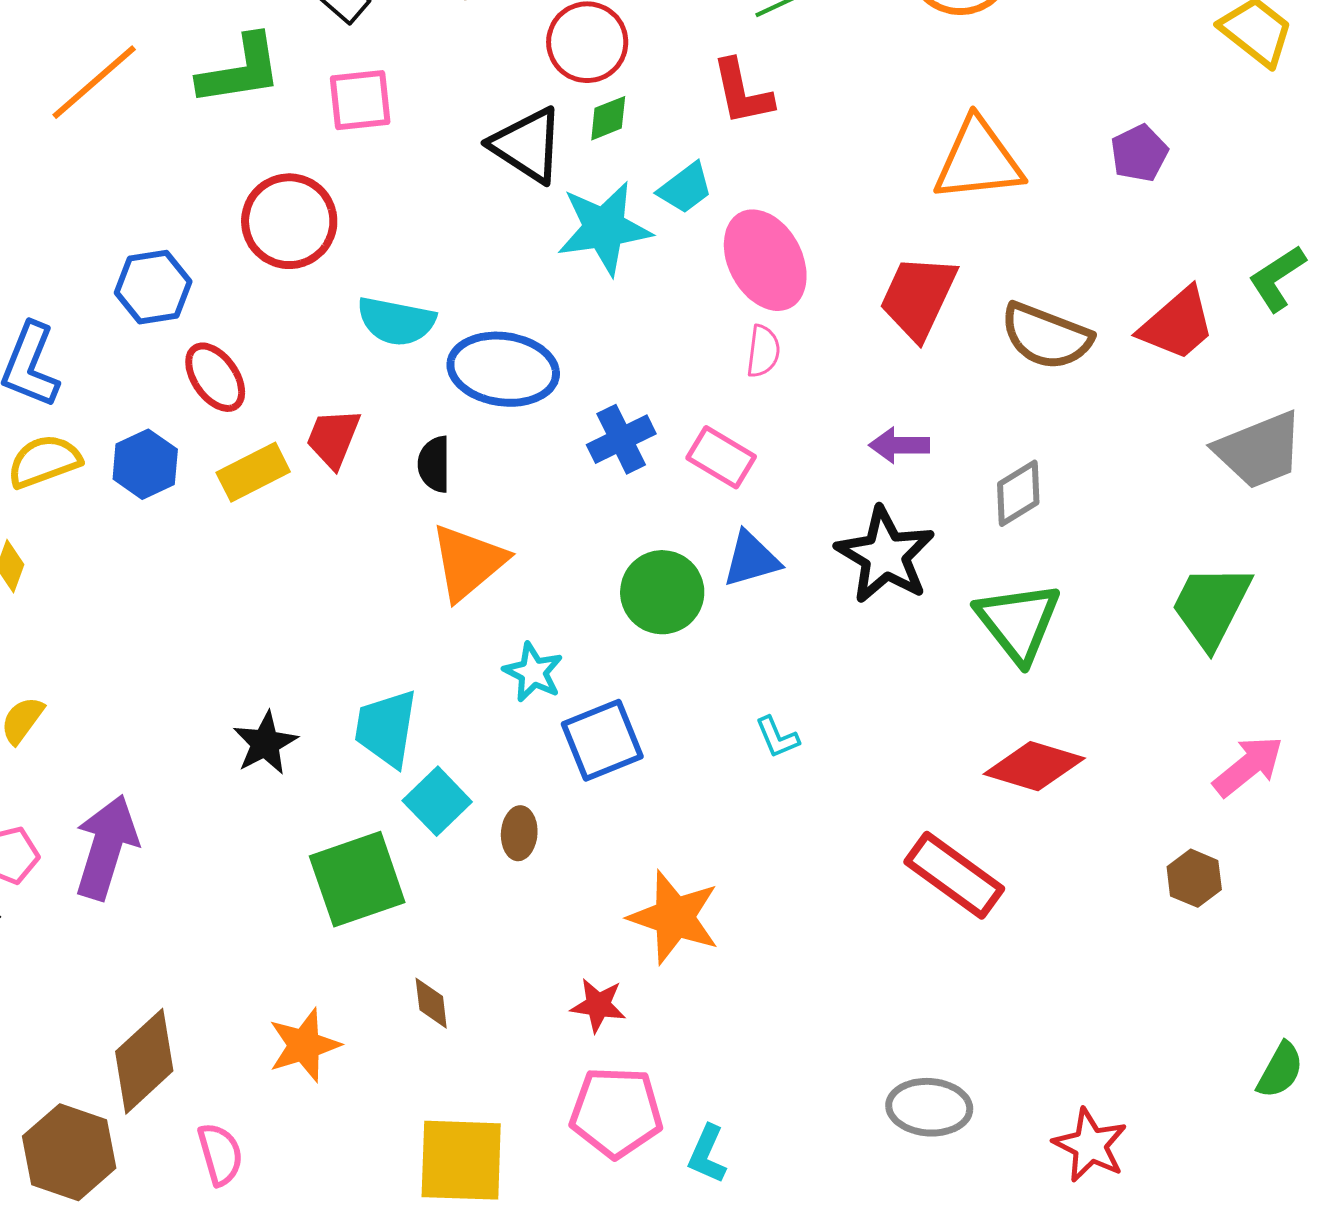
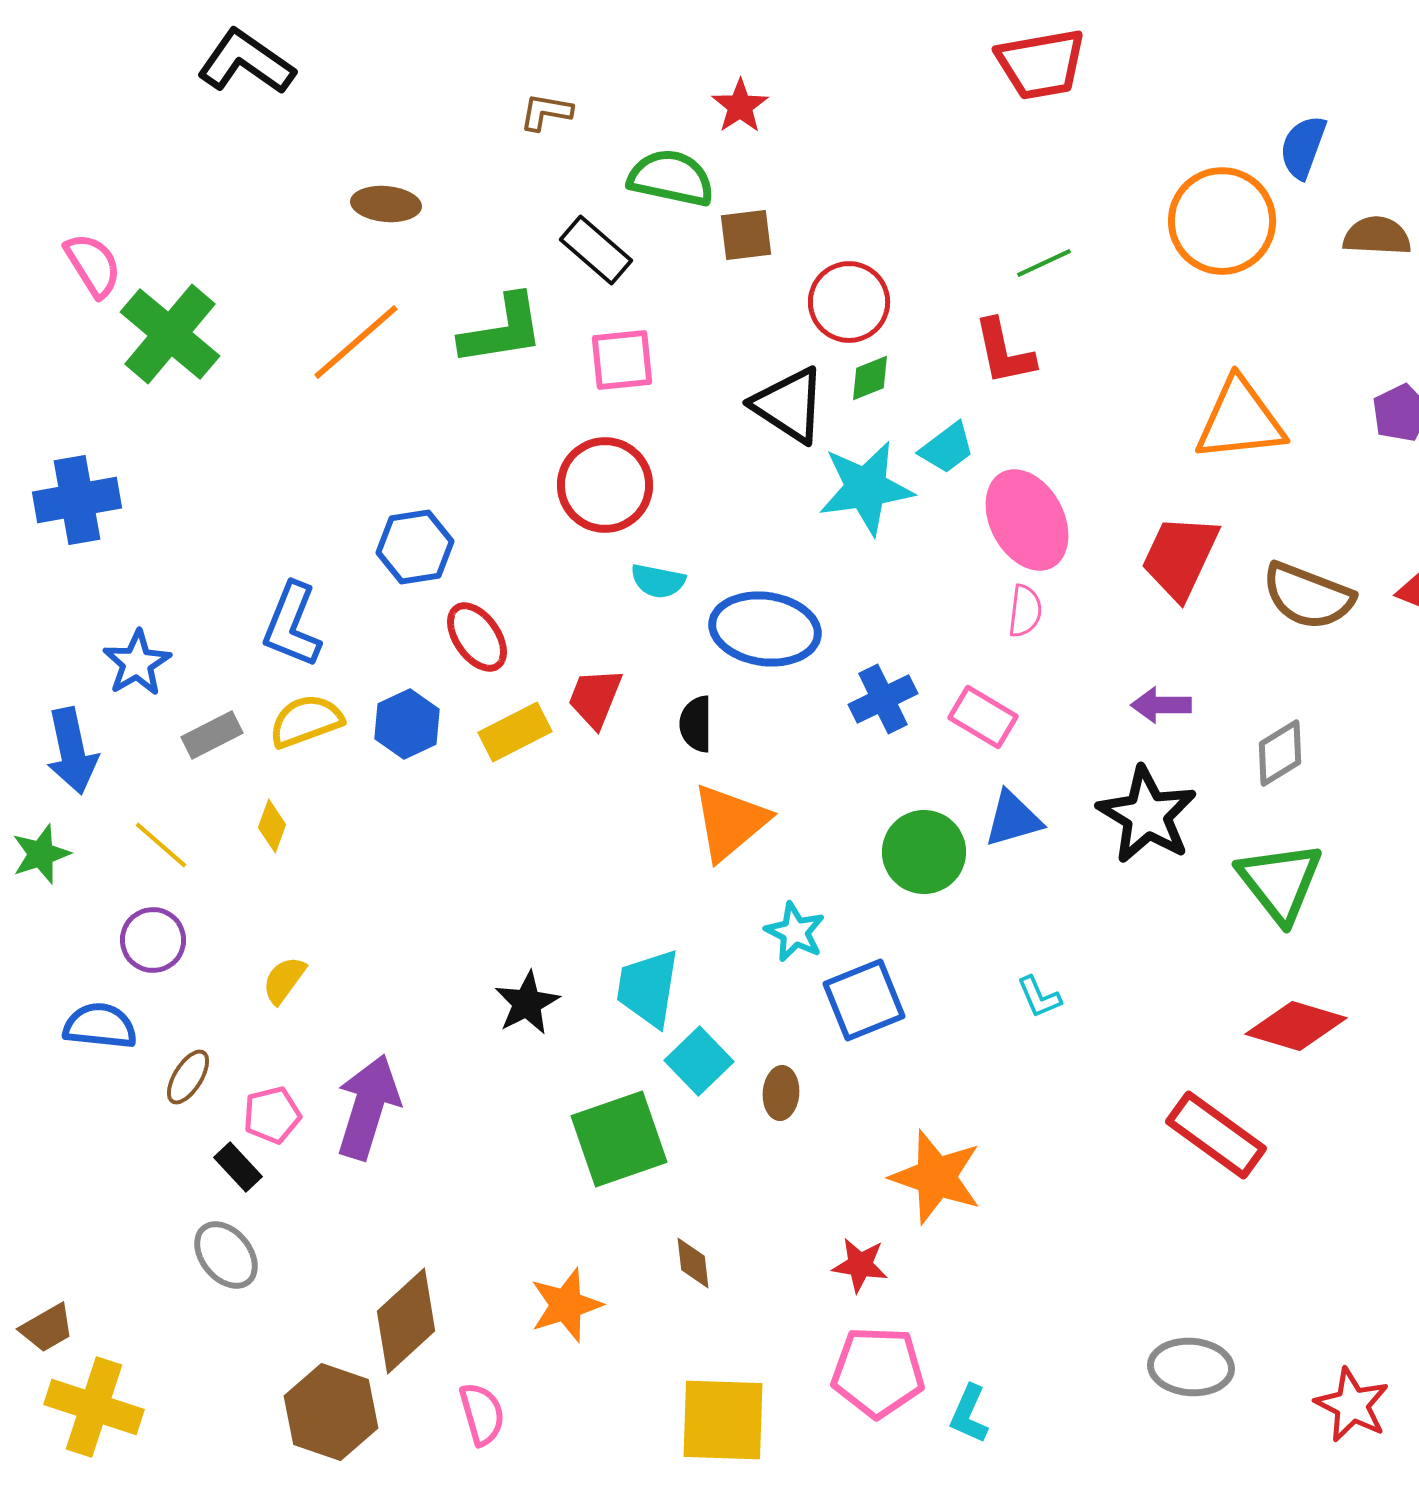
red circle: (289, 221) -> (605, 485), moved
cyan semicircle: (396, 321) -> (658, 581), size x0.7

